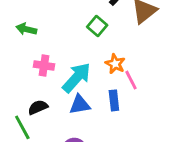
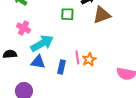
green square: (97, 26) -> (67, 14), turned 32
orange star: (115, 64) -> (89, 59), moved

